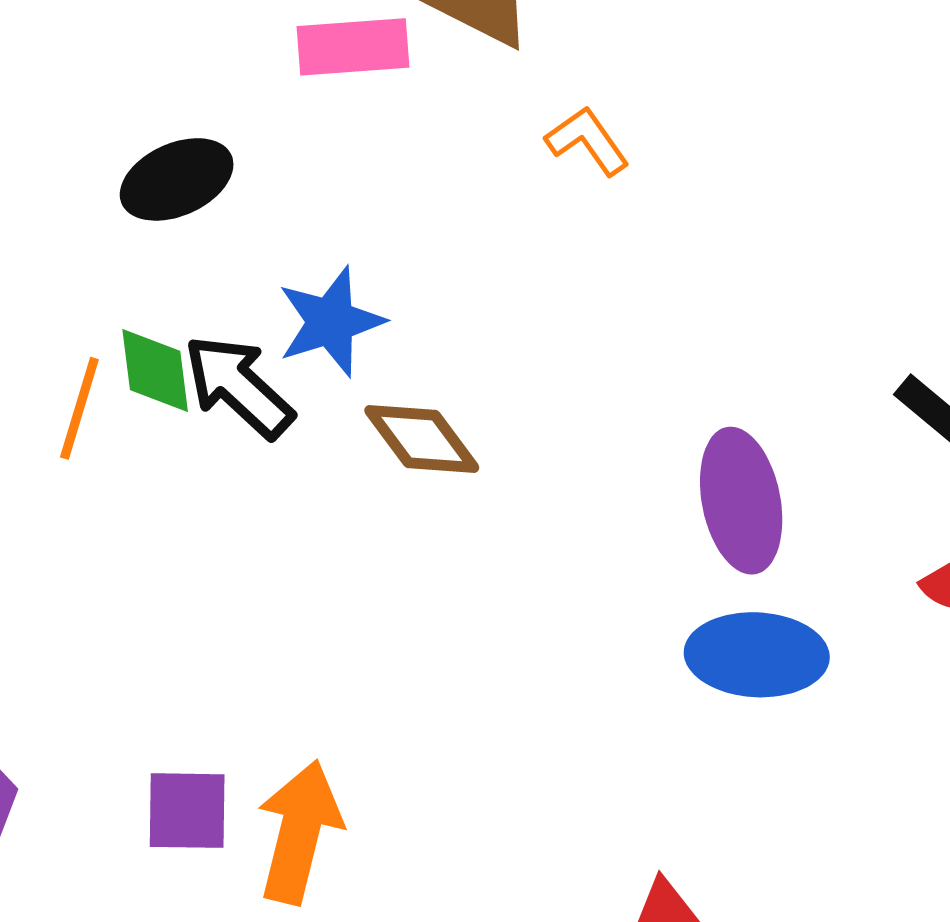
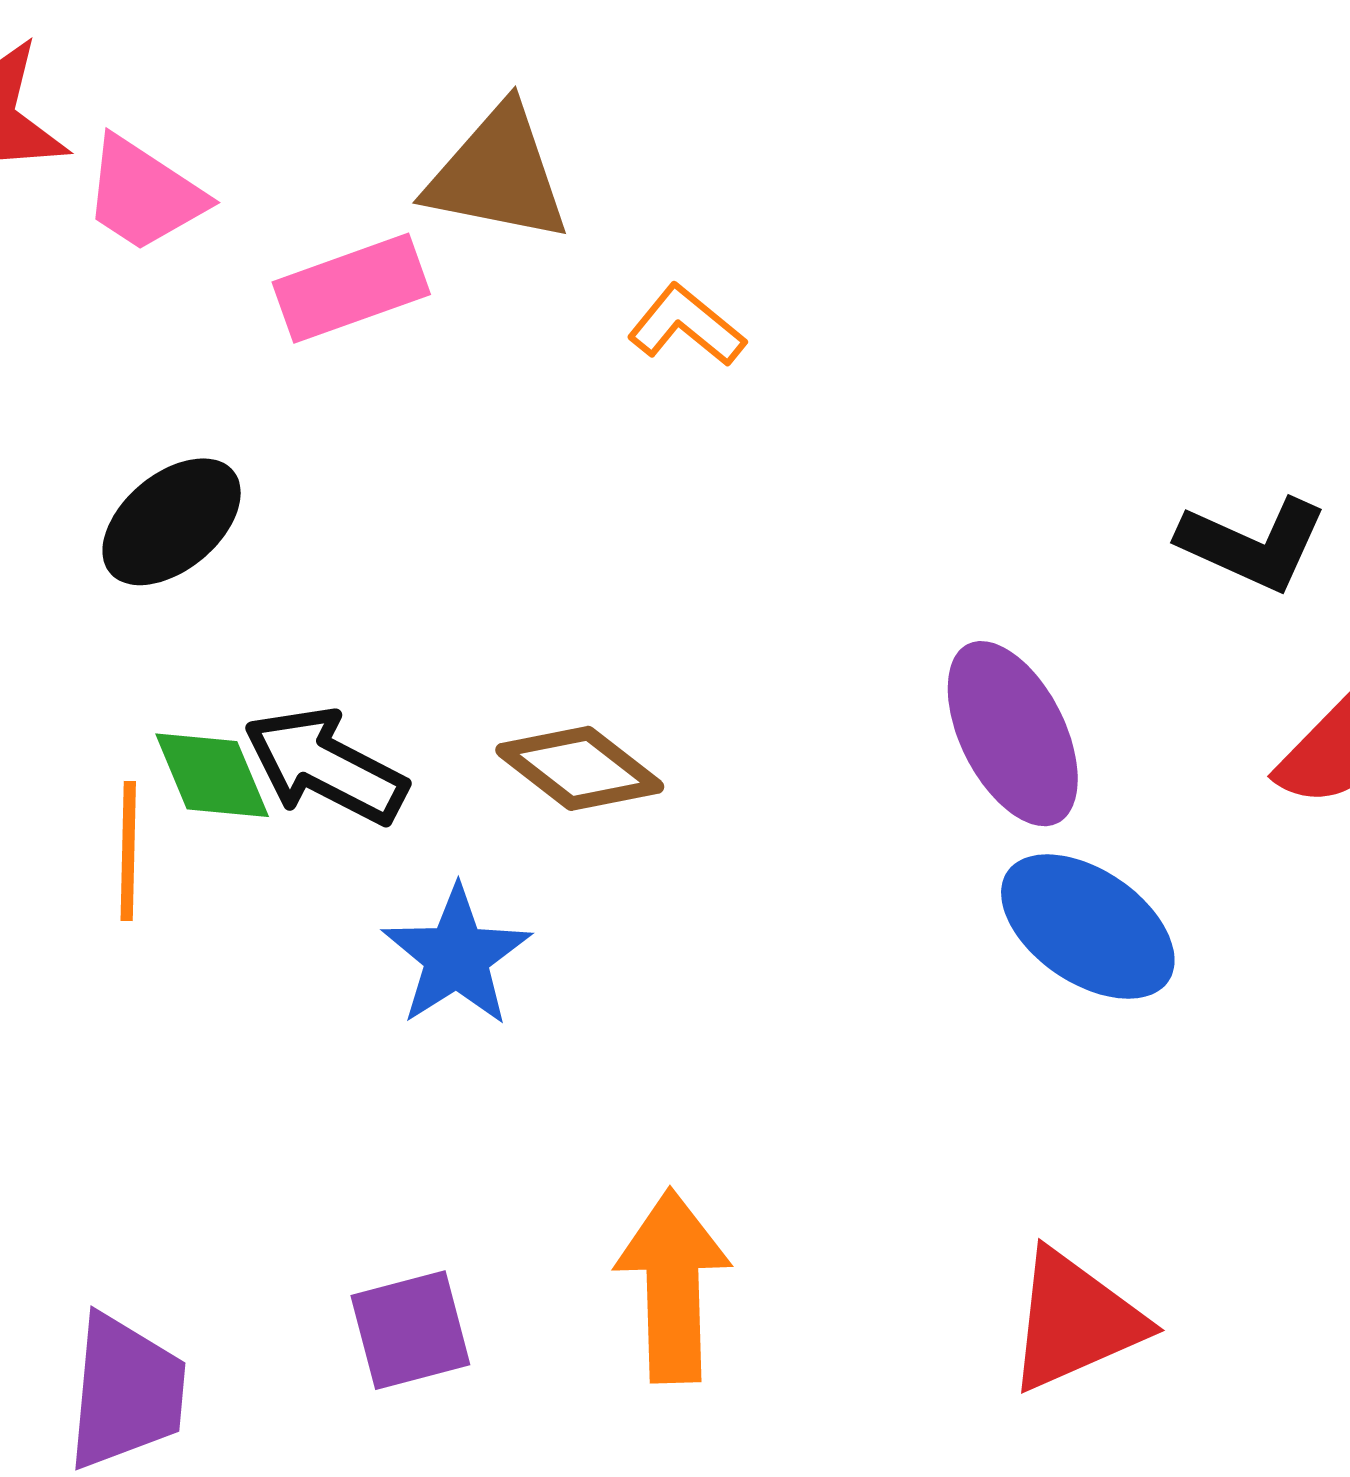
blue star: (331, 322) -> (457, 956), moved
blue ellipse: (757, 655) -> (1088, 927), turned 47
orange arrow: (299, 832) -> (673, 1286), moved

